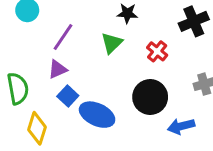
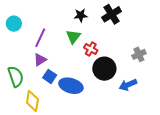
black cross: (194, 21) -> (112, 14), moved
red cross: (157, 51) -> (91, 49), moved

